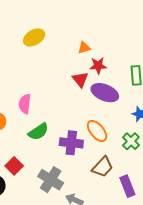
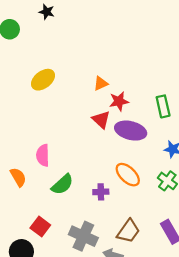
purple cross: (71, 143) -> (101, 192), size x0.6
brown trapezoid: (103, 167) -> (128, 231), moved

